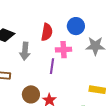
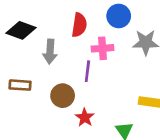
brown circle: (31, 94) -> (63, 96), moved

